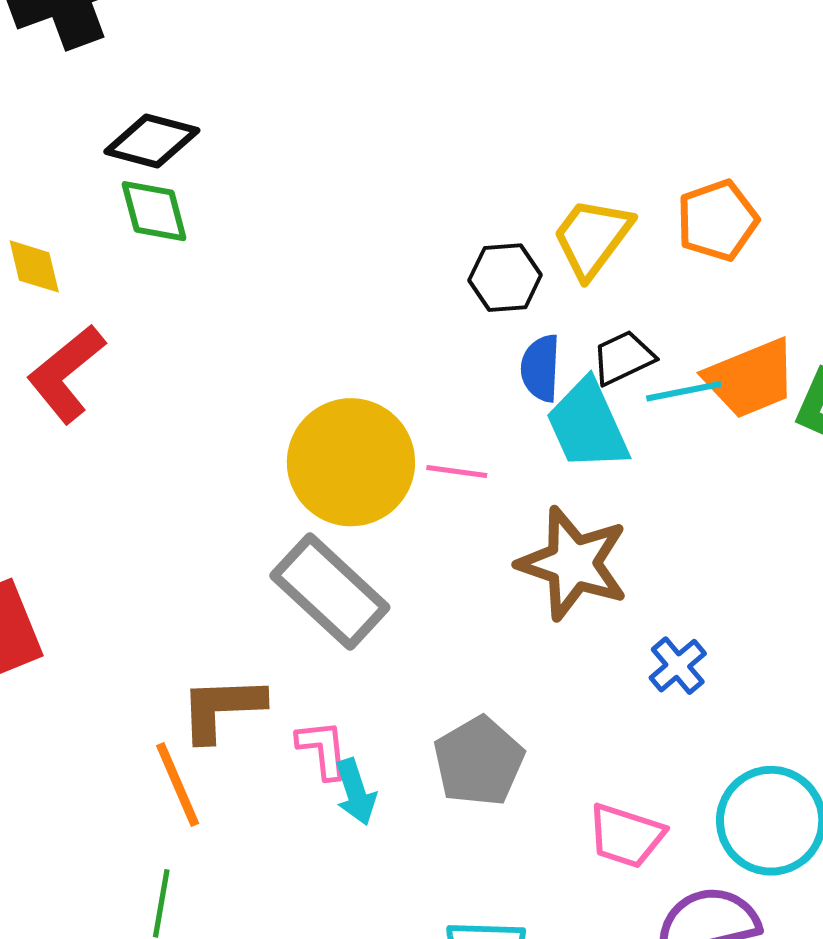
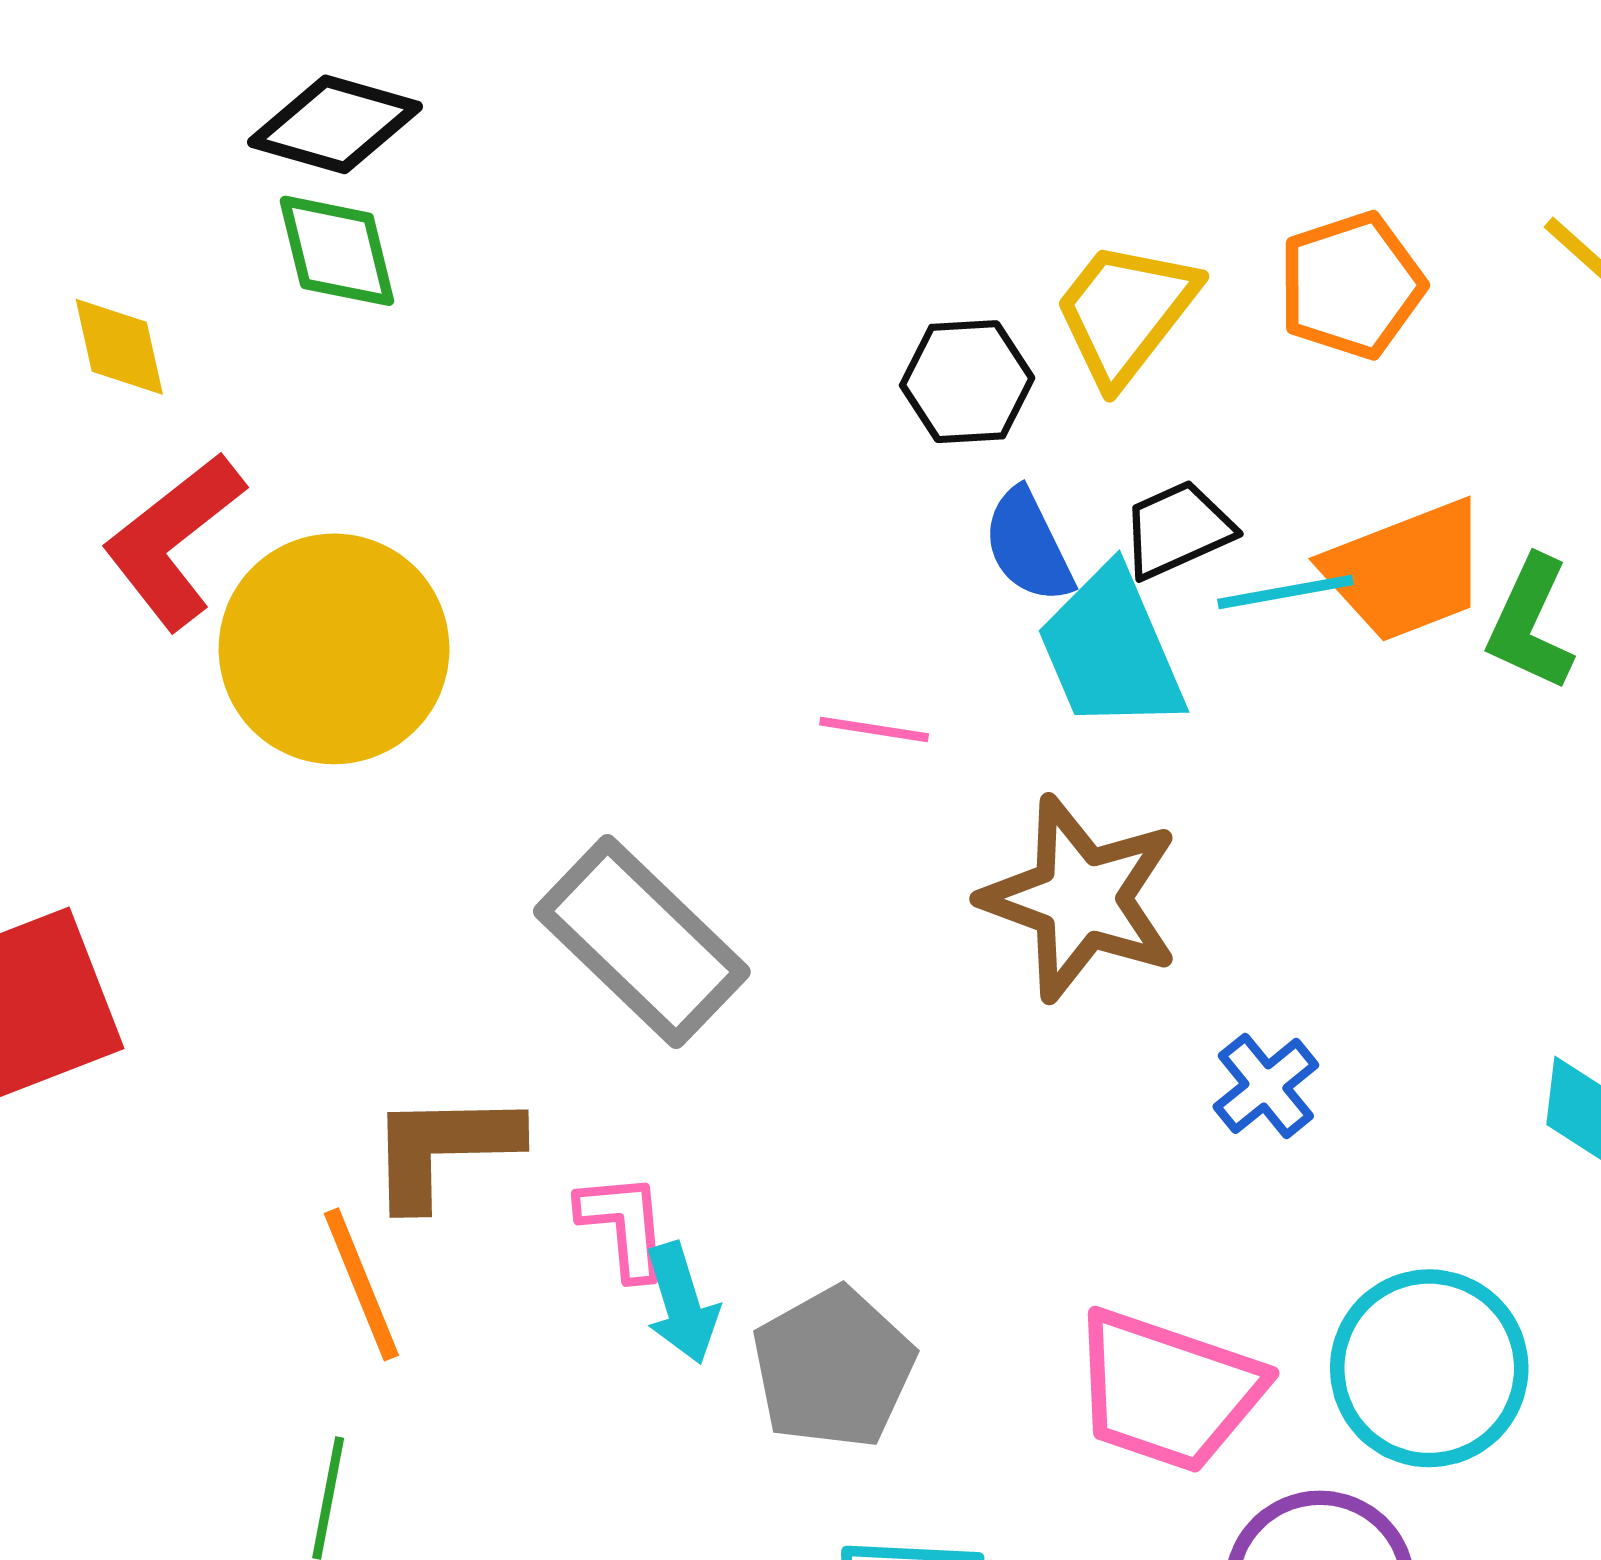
blue semicircle: (541, 368) -> (1028, 546), turned -30
yellow circle: (351, 462) -> (334, 649), moved
gray pentagon: (479, 761) -> (833, 1368), moved
pink trapezoid: (626, 836) -> (1168, 1391), size x1.4

